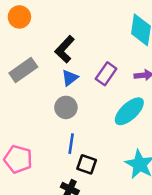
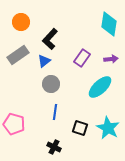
orange circle: (19, 17) -> (21, 22), moved
blue triangle: (70, 78) -> (44, 61), moved
black square: (87, 164) -> (80, 128), moved

